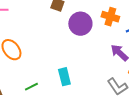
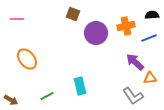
orange cross: (110, 17) -> (126, 26), turned -30

